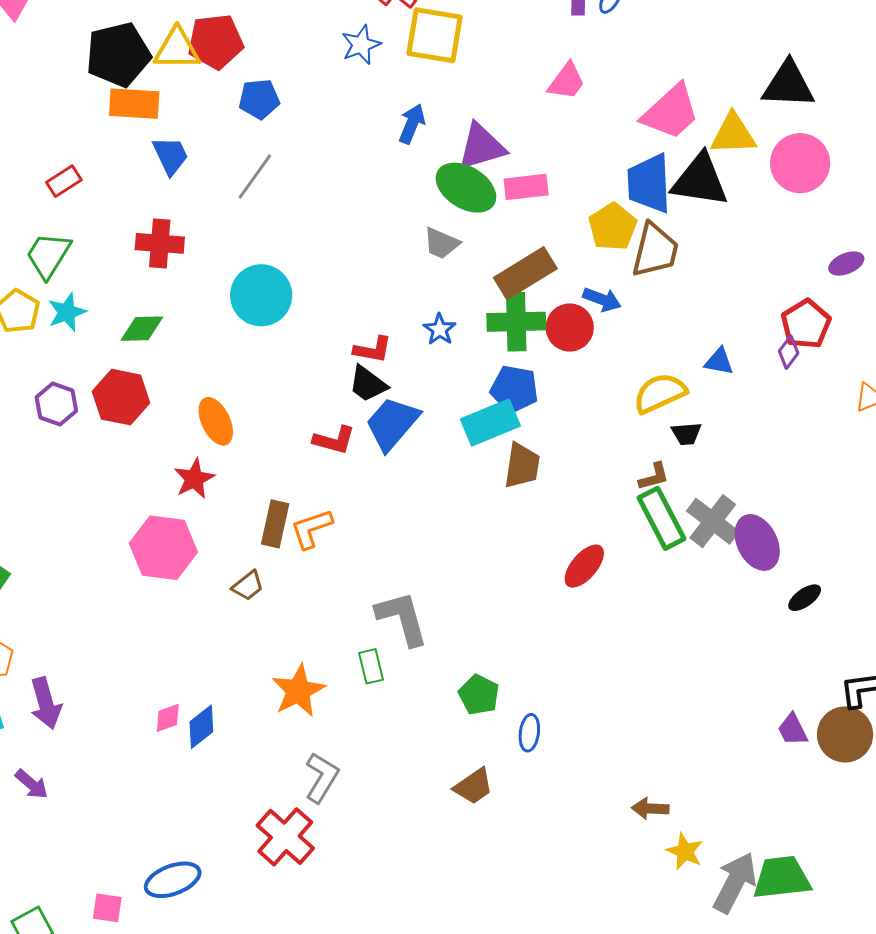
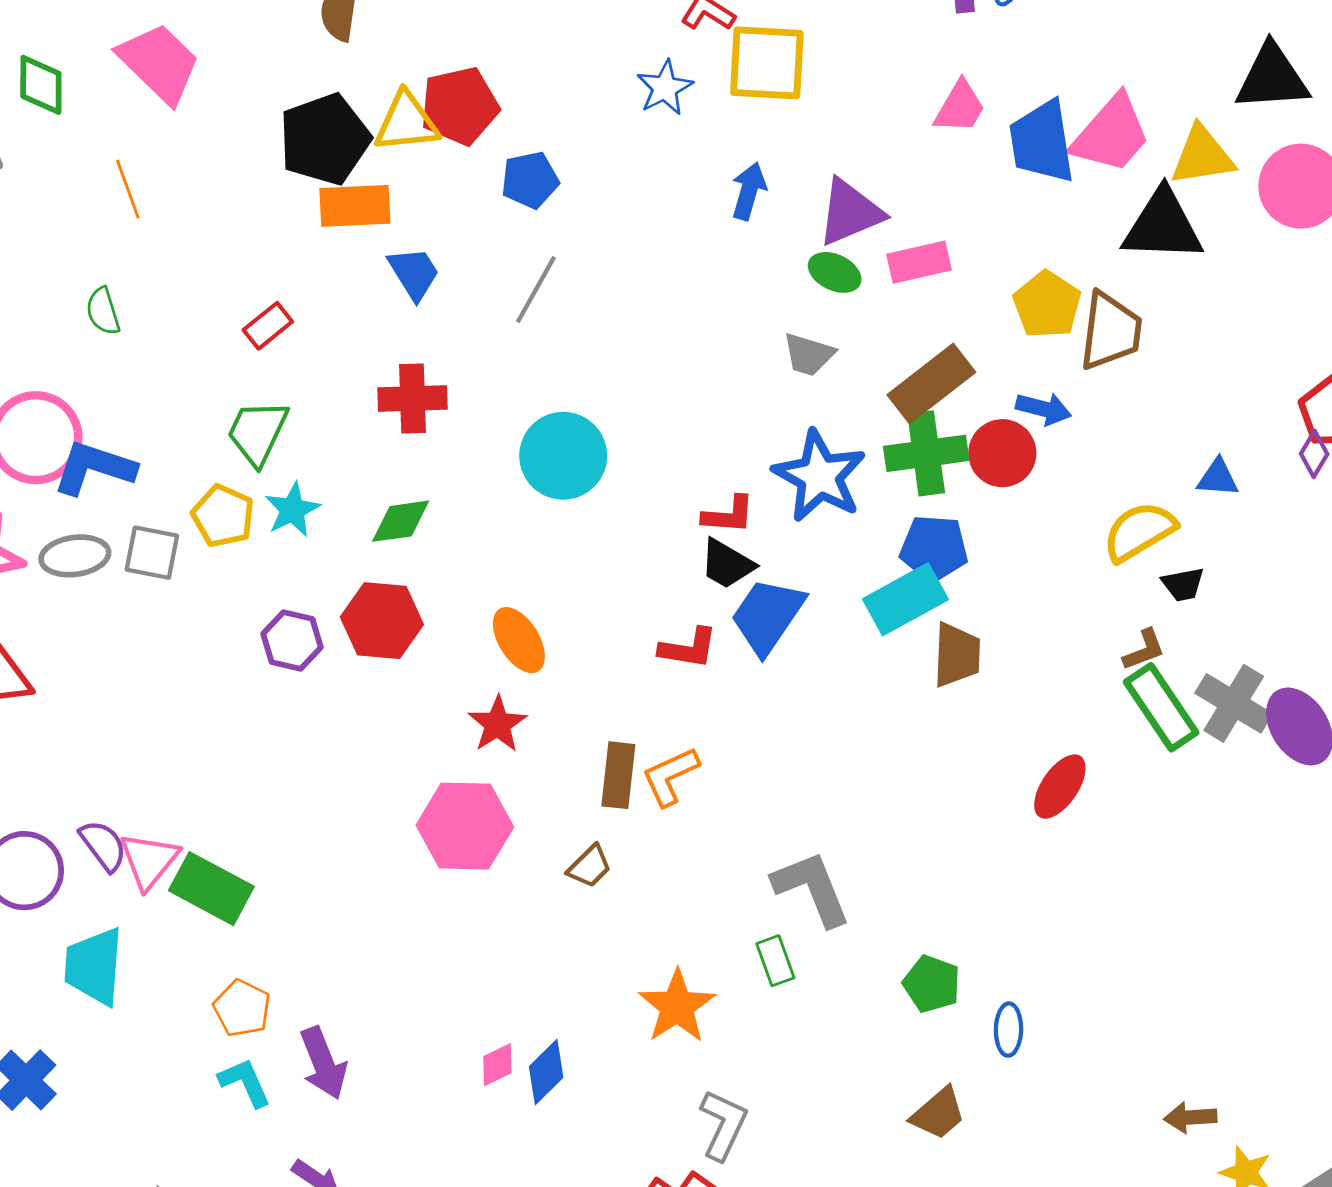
blue trapezoid: (649, 183) -> (1042, 142), moved
green ellipse: (466, 188) -> (835, 272), size x0.6
blue star: (440, 329) -> (820, 476), size x2.0

